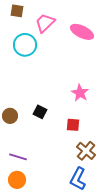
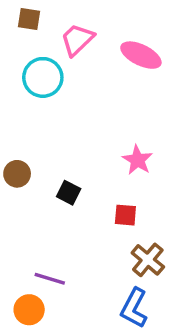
brown circle: (10, 116) -> (17, 174), moved
purple line: (18, 157) -> (50, 279), moved

